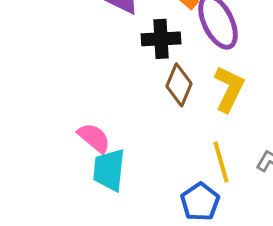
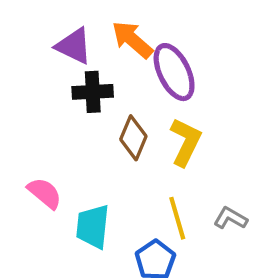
black cross: (161, 39) -> (93, 92), moved
cyan trapezoid: (109, 170) -> (93, 227), moved

